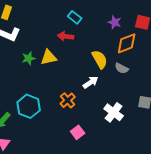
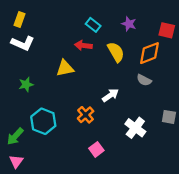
purple star: (115, 22) -> (129, 24), moved
green star: (29, 58) -> (26, 84), moved
yellow semicircle: (100, 59) -> (116, 52), moved

